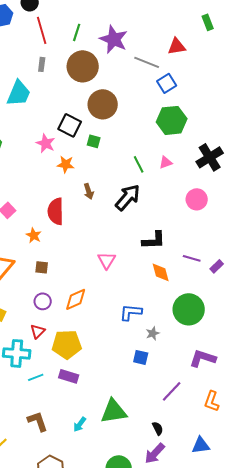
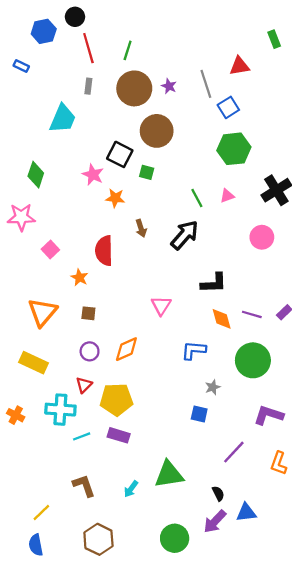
purple star: (114, 39) -> (169, 86), moved, size x0.5
gray line: (147, 62) -> (206, 84), turned 50
purple line: (192, 258) -> (252, 314), moved
blue L-shape: (131, 312) -> (194, 350), moved
blue triangle: (201, 445) -> (246, 513), moved

